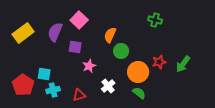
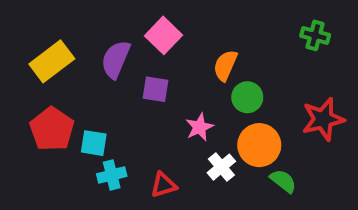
red star: (159, 62) -> (323, 119), size x1.5
pink star: (89, 66) -> (199, 127), moved
orange circle: (138, 72) -> (259, 145), moved
red pentagon: (23, 85) -> (52, 129), moved

